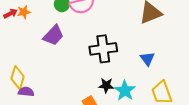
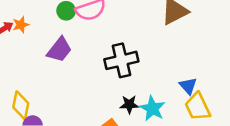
blue triangle: (147, 59) -> (188, 86), moved

